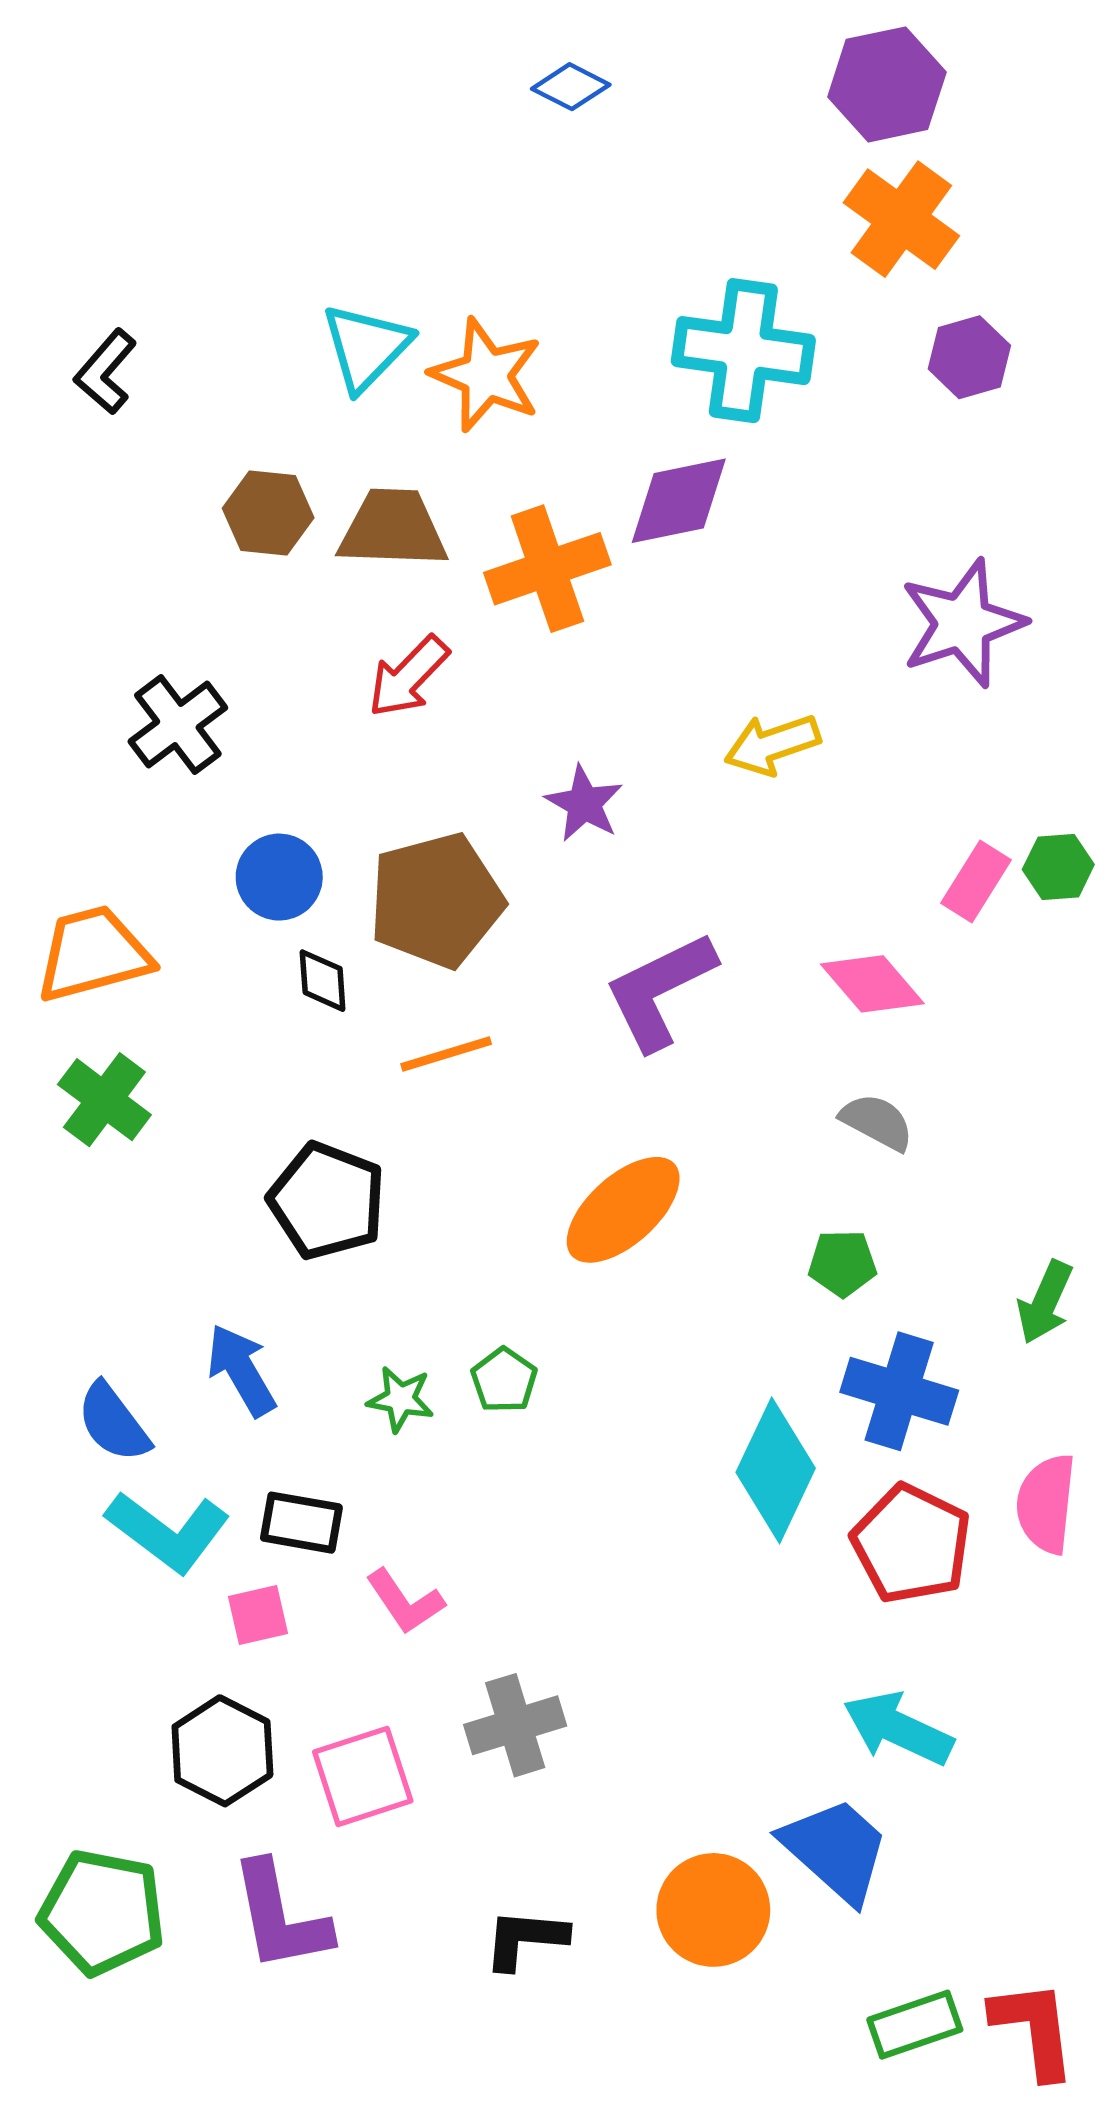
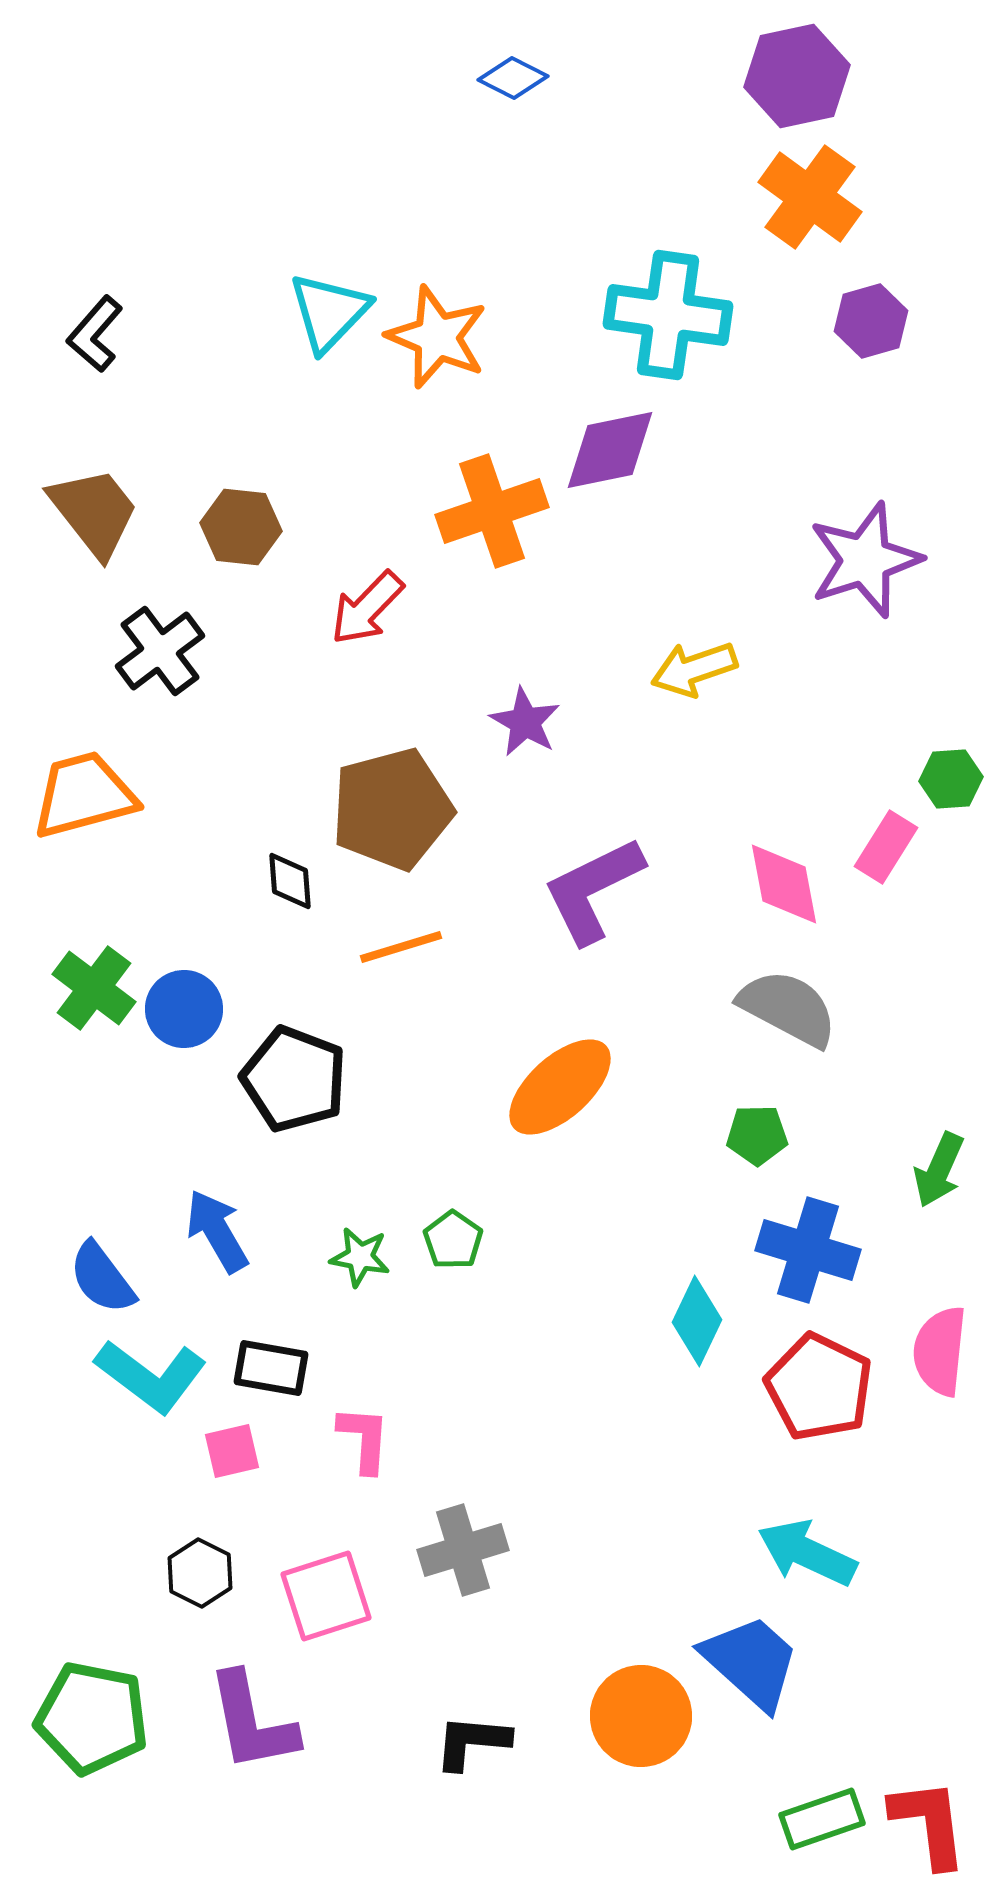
brown hexagon: (268, 513) -> (241, 527), moved
brown trapezoid: (393, 529) -> (94, 512), moved, turned 50
blue circle: (279, 877) -> (184, 1009), moved
pink rectangle: (976, 881) -> (886, 847), moved
orange trapezoid: (93, 954) -> (84, 795), moved
pink diamond: (872, 984) -> (784, 884), turned 30
gray semicircle: (877, 1122) -> (788, 1008), size x1.5
cyan diamond: (776, 1470) -> (697, 1321), size x0.7
pink L-shape: (405, 1602) -> (364, 1439), turned -142
black hexagon: (222, 1751) -> (200, 1573), size x0.7

